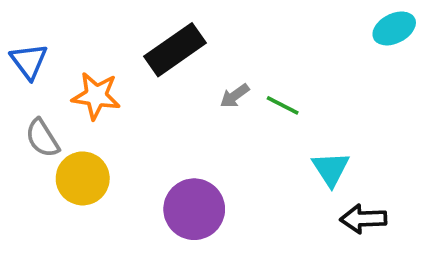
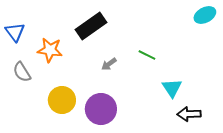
gray arrow: (235, 96) -> (109, 64), moved
yellow circle: (83, 178) -> (62, 100), moved

